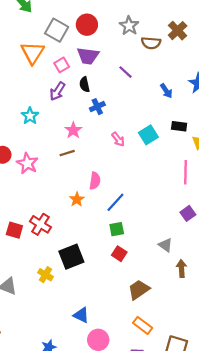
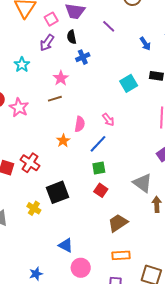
pink arrow: (118, 139) -> (108, 120), moved
gray triangle: (165, 245) -> (143, 183), size x1.5
orange rectangle: (143, 325) -> (121, 255), turned -42

